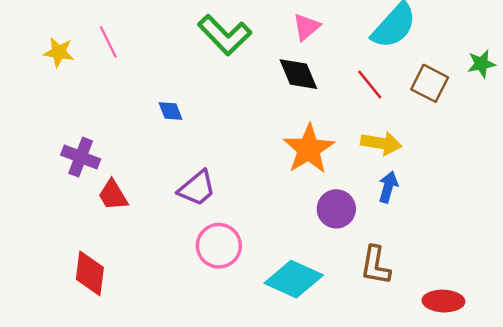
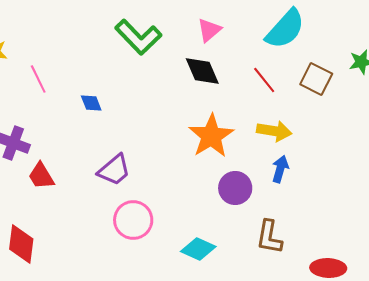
pink line: (108, 42) -> (38, 79), moved
cyan diamond: (294, 279) -> (198, 249), size x0.7

